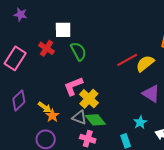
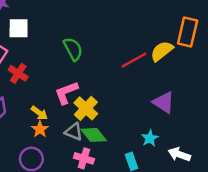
white square: (63, 30) -> (19, 28), moved
red cross: (47, 48) -> (18, 73), moved
yellow semicircle: (145, 63) -> (162, 51), moved
yellow arrow: (45, 107) -> (39, 113), moved

